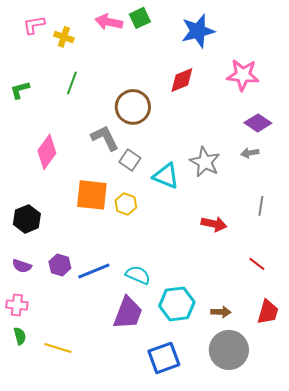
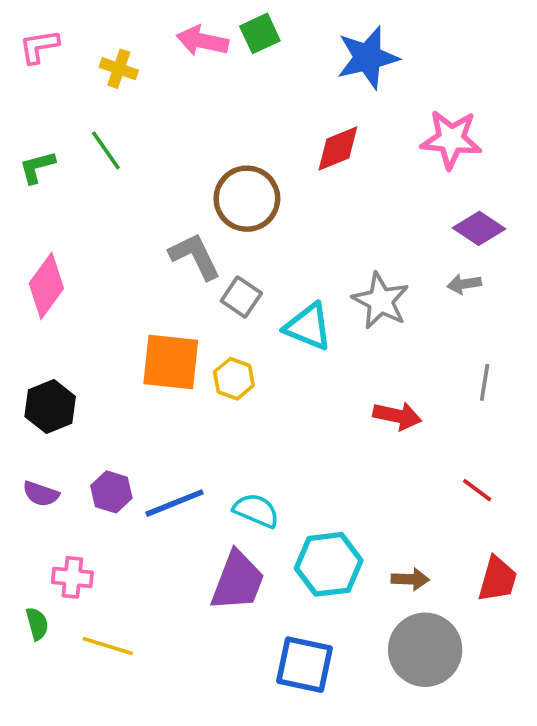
pink L-shape: (34, 25) -> (39, 46), moved
green line: (72, 83) -> (106, 150), moved, turned -55
pink diamond: (47, 152) -> (46, 286), moved
pink cross: (17, 305) -> (72, 577), moved
blue square: (164, 358) -> (304, 665), turned 32

